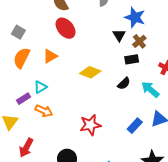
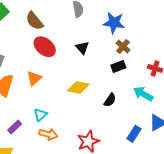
black triangle: (119, 35) -> (82, 48), moved
black semicircle: (124, 83) -> (110, 100), moved
cyan triangle: (40, 87) -> (40, 115), moved
orange arrow: (44, 111) -> (48, 134), moved

